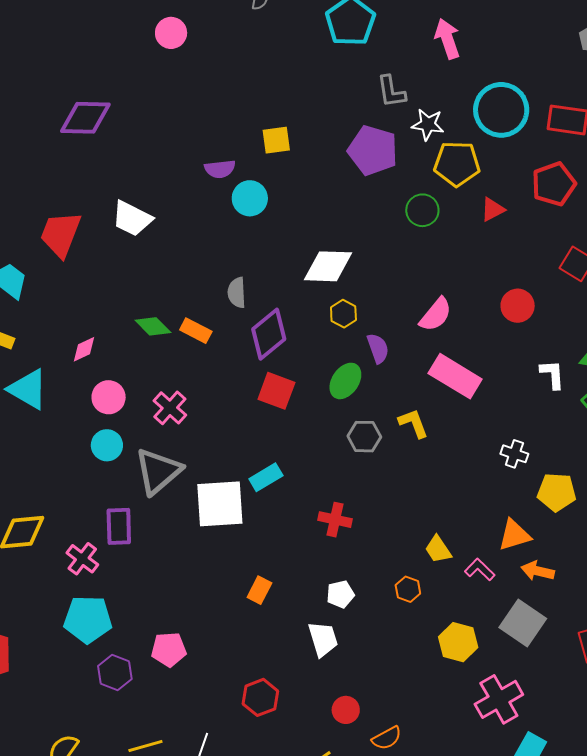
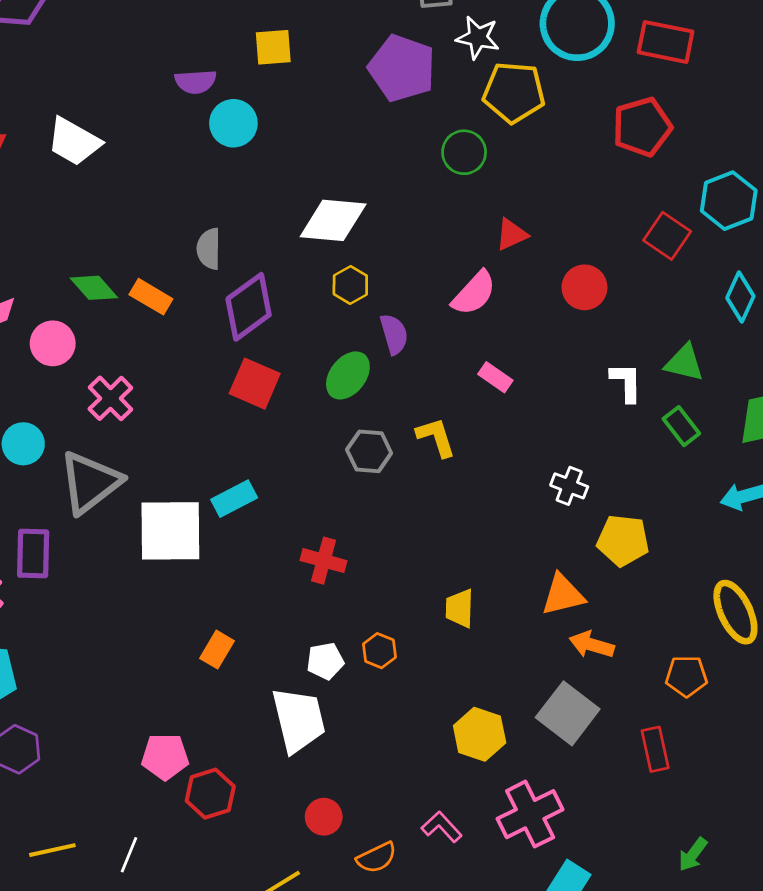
red triangle: (493, 210) -> (511, 234), moved
pink rectangle: (455, 376) -> (495, 377), size x0.5
pink circle: (109, 397) -> (53, 343), moved
yellow trapezoid: (438, 549) -> (460, 608), turned 32
pink L-shape: (480, 570) -> (442, 827), moved
orange hexagon: (408, 589) -> (379, 651), moved
white trapezoid: (323, 639) -> (299, 720), size x1.4
pink pentagon: (169, 649) -> (165, 757), moved

